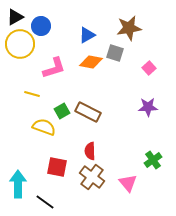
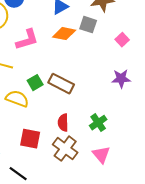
green cross: (153, 160) -> (98, 123), moved

